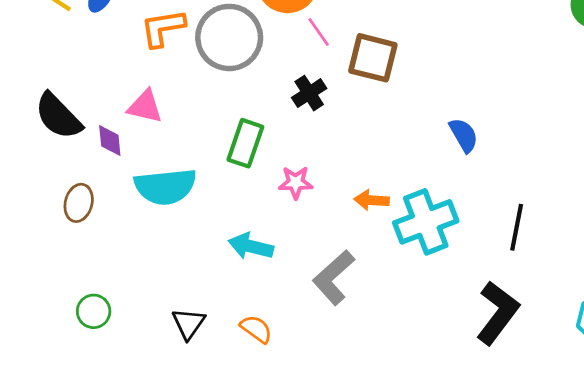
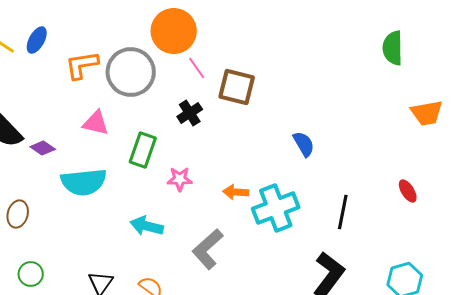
pink triangle: (145, 107) -> (96, 123), moved
purple diamond: (110, 141) -> (43, 148), turned -50
brown ellipse: (79, 203) -> (18, 214), moved

